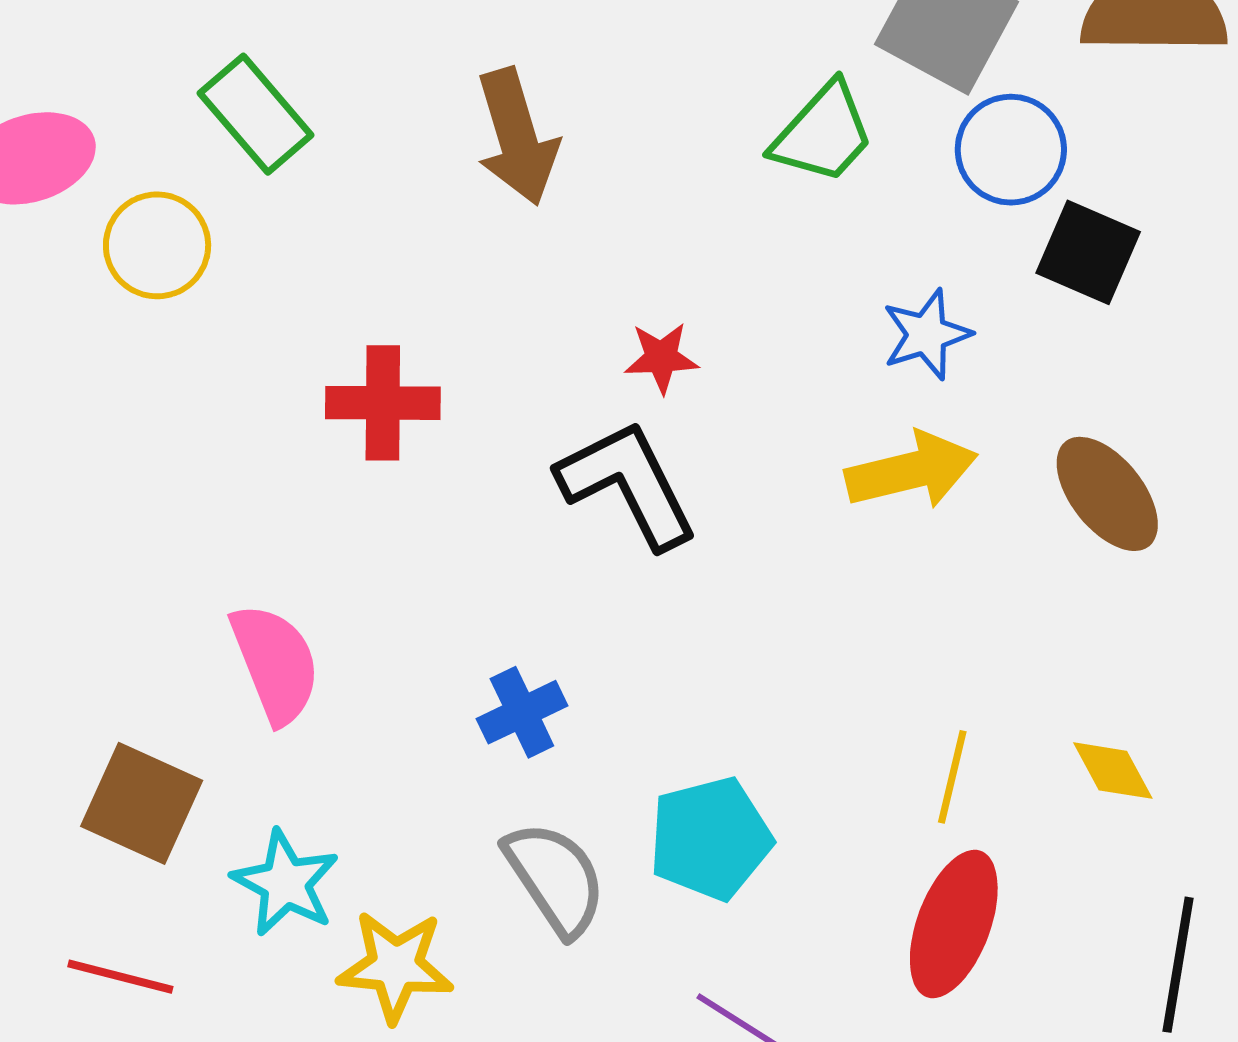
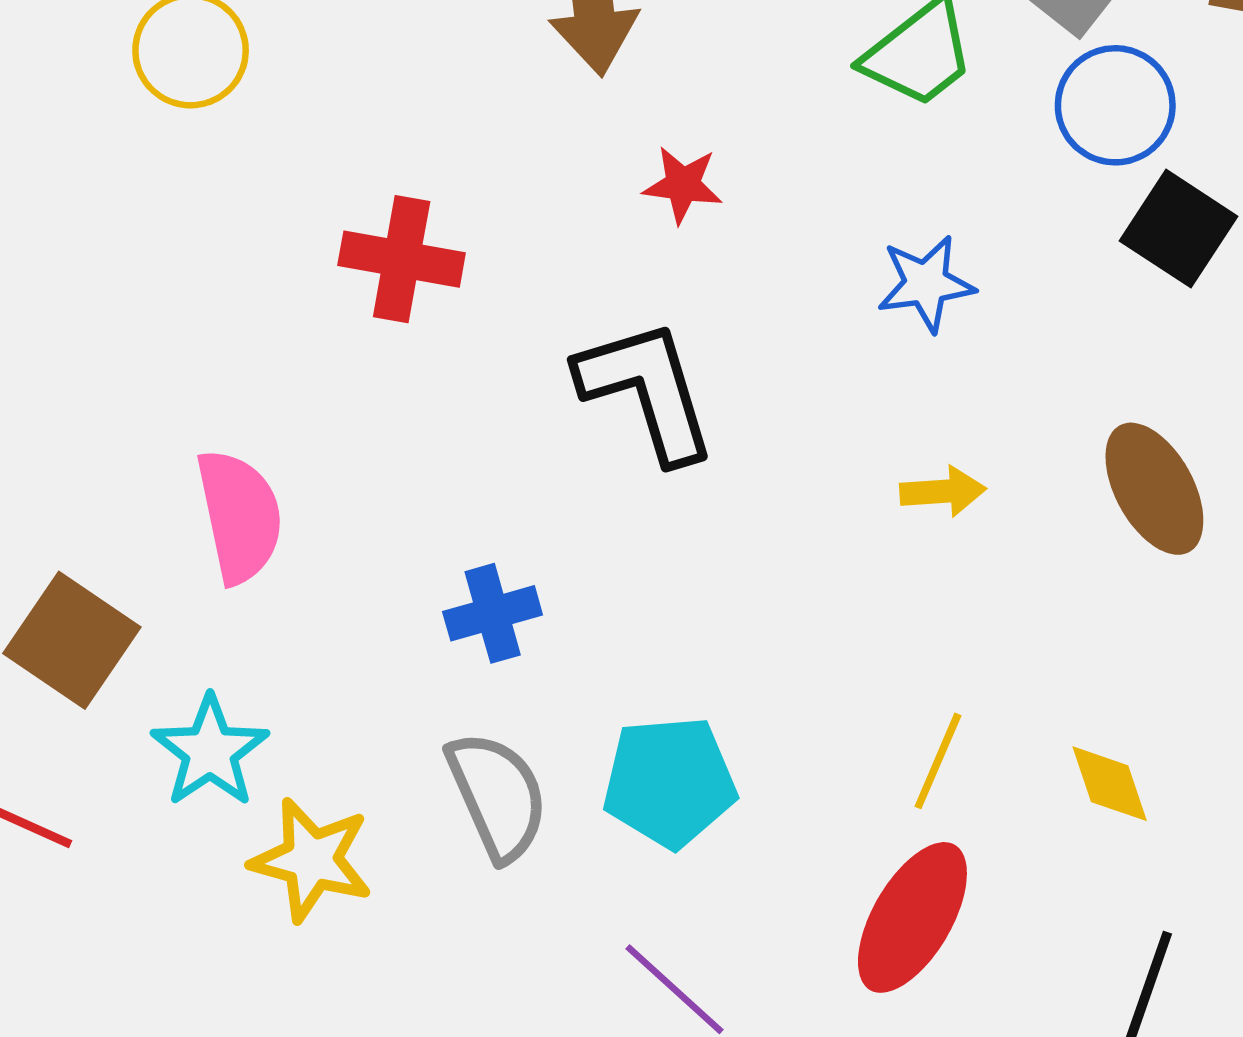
blue star: (927, 334) -> (926, 284), moved
red star: (661, 358) -> (683, 185), moved
yellow arrow: (911, 471) -> (943, 491), moved, size x0.6

